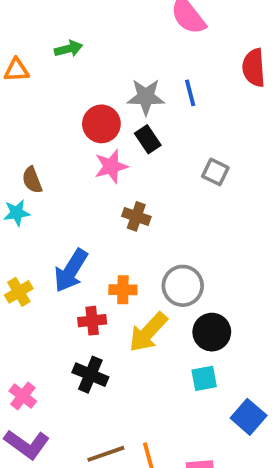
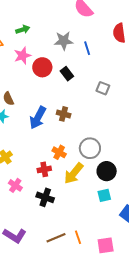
gray star: (146, 97) -> (64, 41), moved
pink star: (111, 166) -> (22, 56), moved
blue arrow: (71, 271) -> (38, 118), moved
orange cross: (123, 290) -> (59, 152), turned 32
pink cross: (23, 396) -> (15, 185), moved

